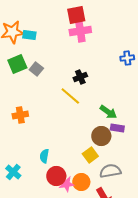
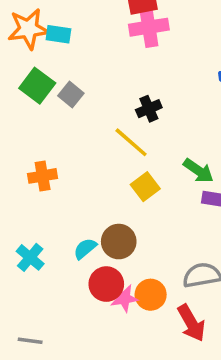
green square: (17, 64) -> (37, 86), turned -30
brown circle: (101, 136) -> (119, 242), moved
yellow square: (90, 155) -> (145, 187), moved
cyan semicircle: (44, 156) -> (85, 249), turned 40
cyan cross: (13, 172) -> (30, 257), moved

